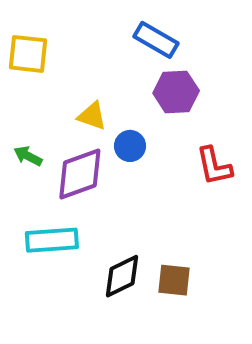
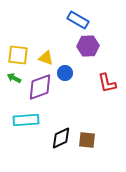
yellow square: (28, 54) -> (18, 55), moved

